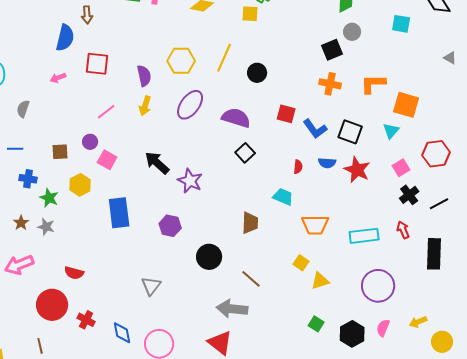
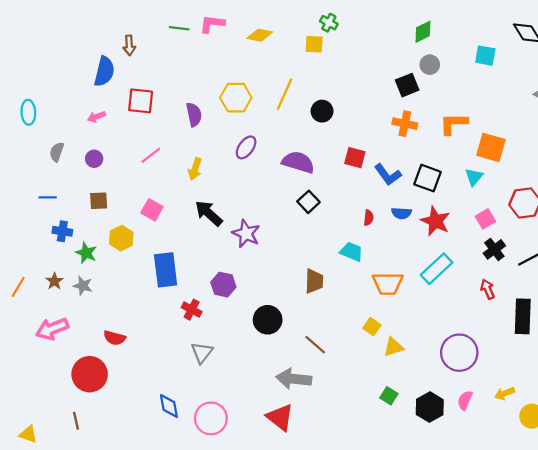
purple ellipse: (190, 105) -> (246, 147), size x0.7
yellow arrow: (145, 106) -> (195, 169), moved
purple circle: (90, 142) -> (94, 159), moved
cyan rectangle: (364, 236) -> (437, 269), moved, turned -36
red cross: (86, 320) -> (192, 310), moved

